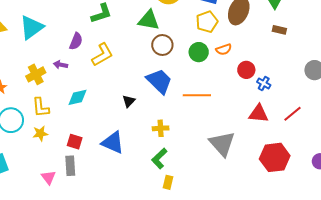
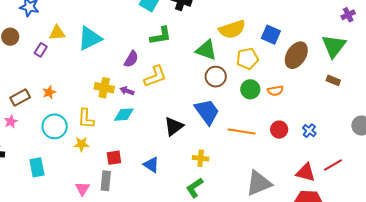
yellow pentagon: (207, 22) -> (247, 59), moved
purple arrow: (61, 65) -> (127, 91), moved
red circle: (246, 70) -> (279, 130), moved
yellow cross: (36, 74) -> (104, 88), moved, turned 30
black triangle: (129, 101) -> (174, 126), size x1.5
red triangle: (258, 114) -> (306, 172), moved
red square: (75, 142) -> (114, 158), turned -35
blue triangle: (113, 143) -> (151, 165), size x0.7
gray triangle: (222, 144) -> (259, 183), turned 40

